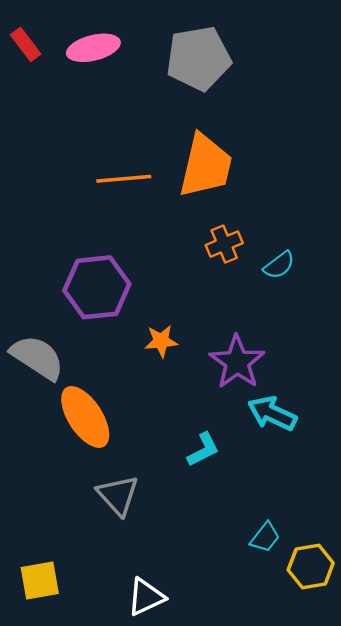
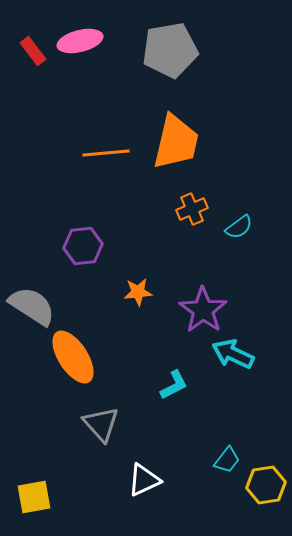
red rectangle: (26, 44) -> (33, 51), moved
purple hexagon: (97, 287) -> (83, 246), size x0.7
white triangle: (146, 597) -> (144, 480), moved

